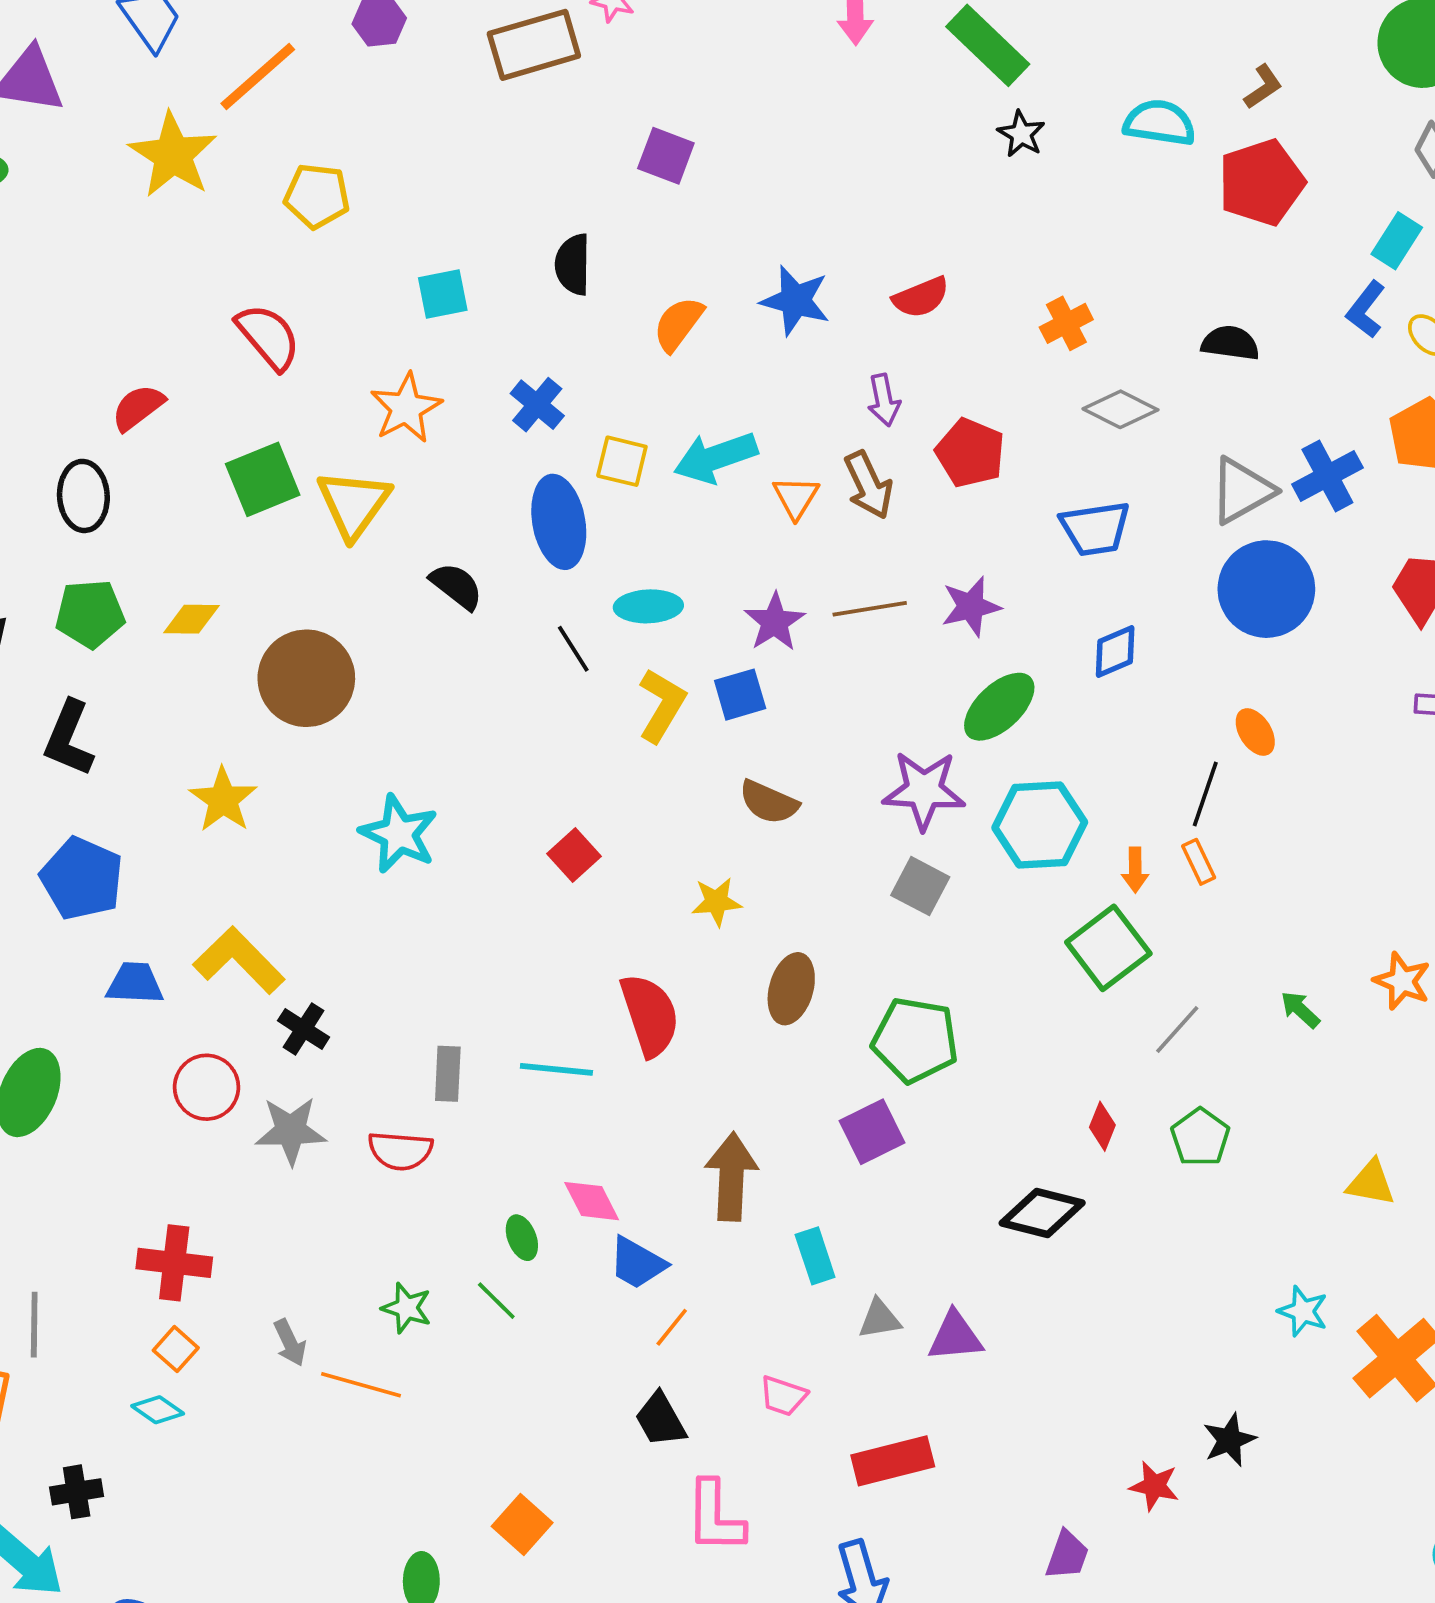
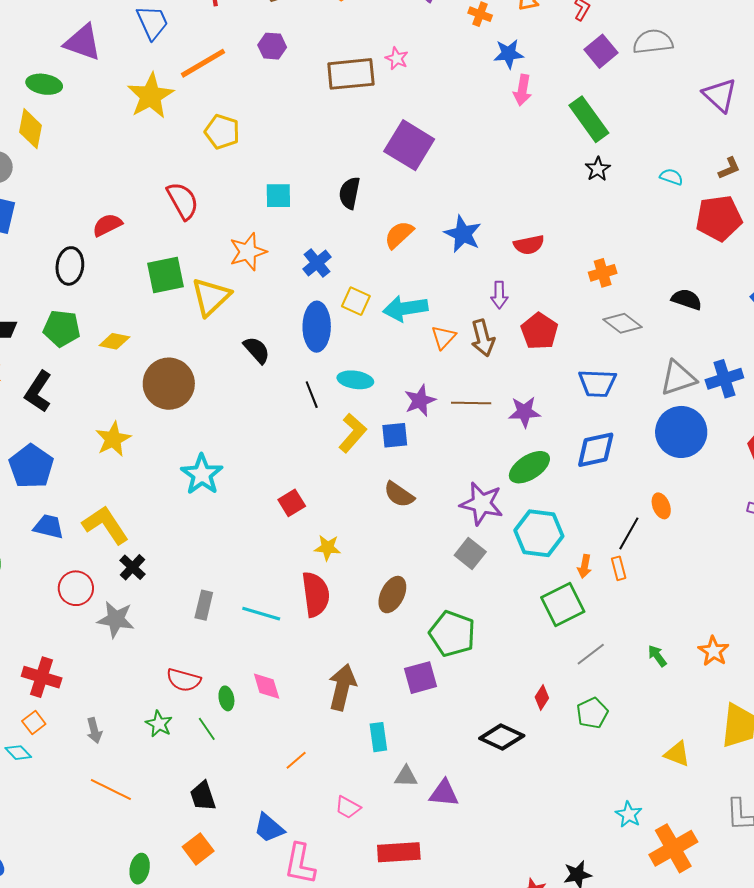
cyan semicircle: (1160, 123) -> (671, 177), size x0.6
purple square: (666, 156) -> (409, 145), size x1.6
blue diamond: (1115, 651) -> (596, 450), size x1.4
yellow star: (717, 902) -> (328, 548), moved
red semicircle: (400, 1151) -> (184, 680), moved
blue trapezoid: (637, 1263) -> (269, 828), moved
orange line: (361, 1385) -> (111, 790), moved
black trapezoid: (660, 1420) -> (203, 796), moved

